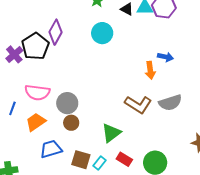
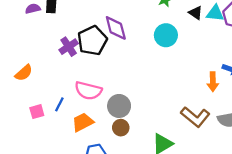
purple diamond: (55, 32) -> (116, 28), turned -50

